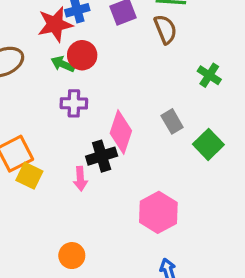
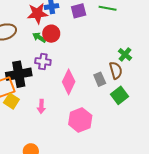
brown semicircle: (165, 29) -> (116, 70), moved
black cross: (102, 156) -> (19, 74), moved, size x1.4
pink hexagon: (158, 212) -> (80, 120), moved

